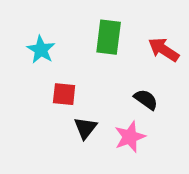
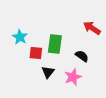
green rectangle: (109, 37) -> (55, 44), moved
cyan star: (41, 50) -> (20, 37), moved

